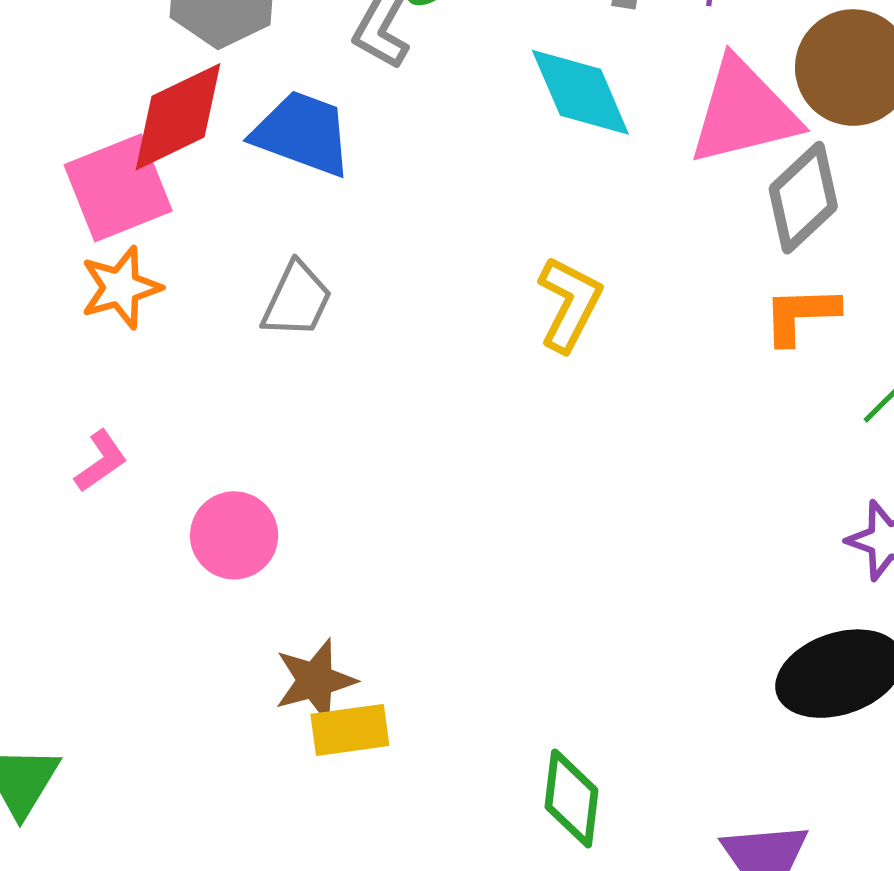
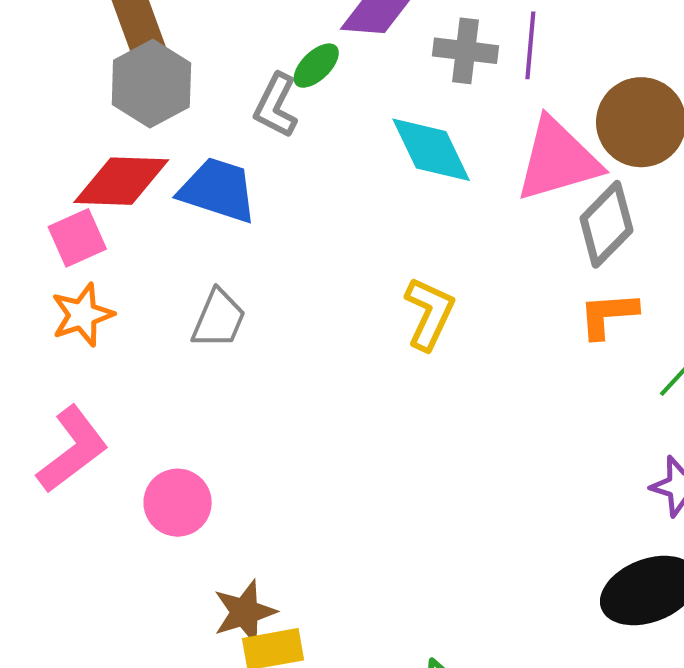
red diamond: (178, 117) -> (121, 181), turned 30
pink square: (118, 188) -> (77, 238), size x0.7
pink L-shape: (101, 461) -> (72, 450), size x1.8

